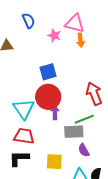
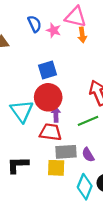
blue semicircle: (29, 21) -> (35, 24), moved
gray rectangle: (74, 132) -> (66, 152), moved
red trapezoid: (24, 136) -> (50, 132), moved

